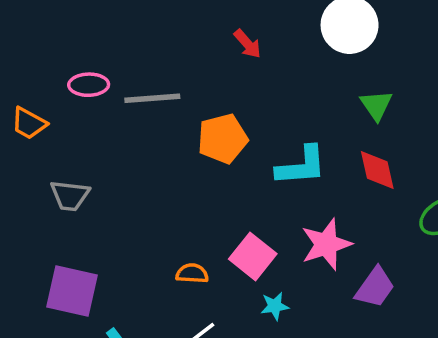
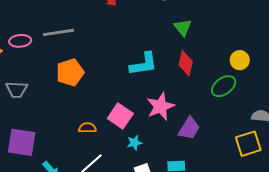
pink ellipse: (89, 85) -> (20, 41), moved
orange pentagon: (223, 139) -> (70, 72), moved
red diamond: (377, 170) -> (186, 63), turned 30

